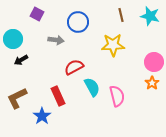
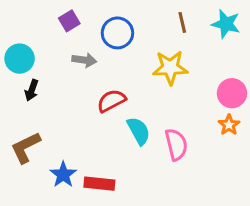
purple square: (37, 14) -> (69, 21), moved, turned 32
black arrow: (21, 60) -> (32, 90), turned -40
red rectangle: (58, 96) -> (99, 184), moved, turned -60

